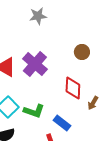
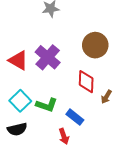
brown circle: (82, 52) -> (95, 45), size x1.6

